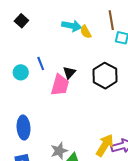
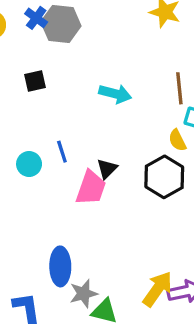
black square: (21, 21) -> (35, 81), turned 32
yellow semicircle: (86, 32) -> (177, 140), moved
blue ellipse: (24, 128) -> (60, 266), moved

